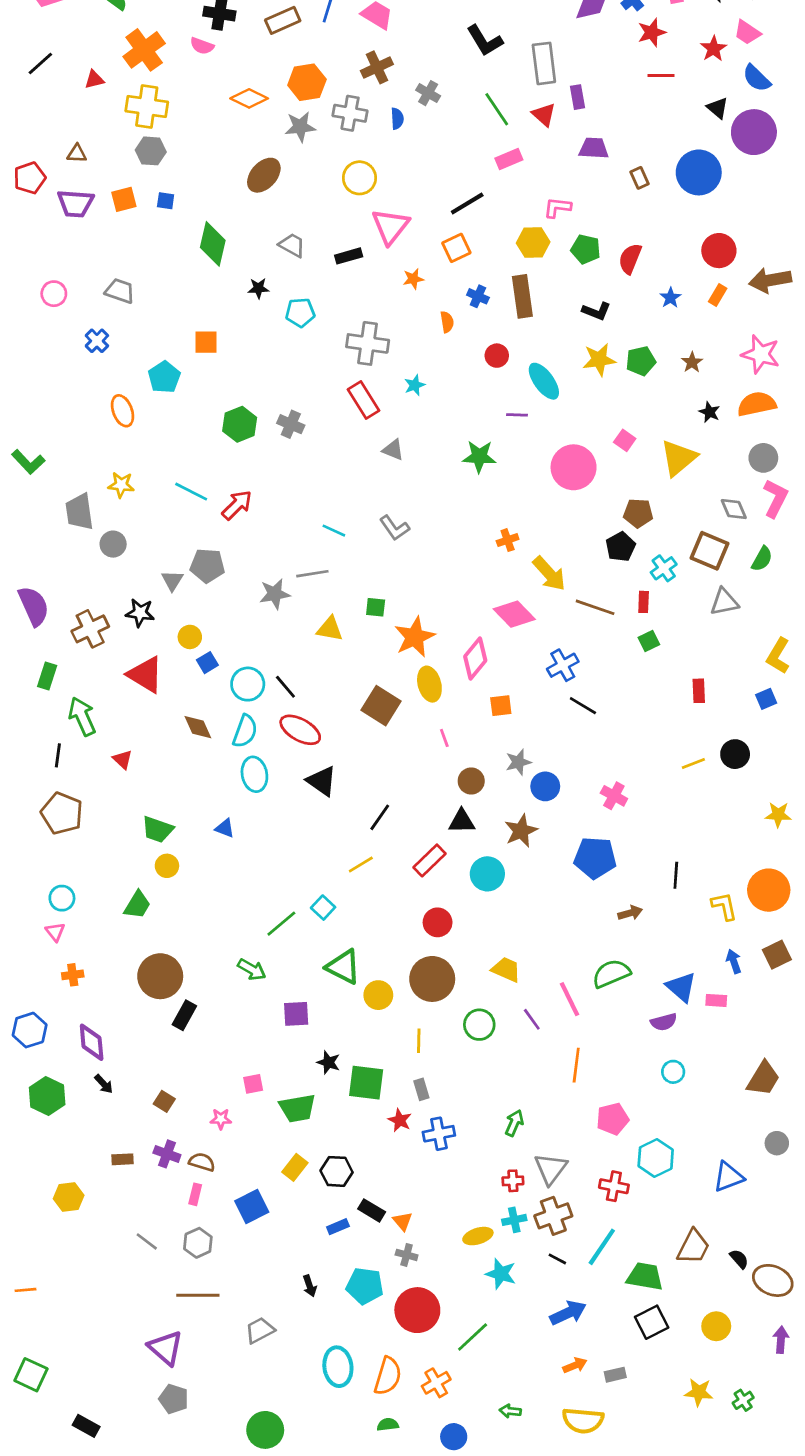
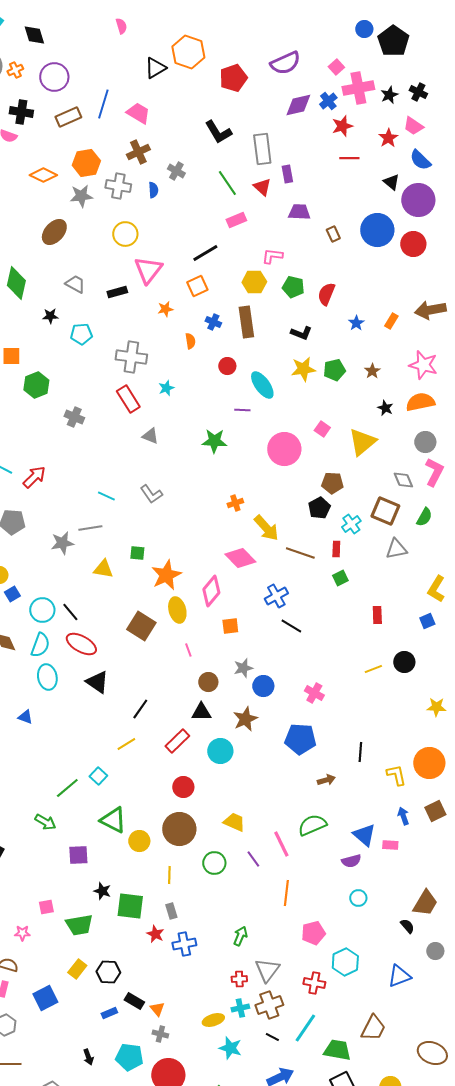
red circle: (719, 251) -> (413, 244), moved
green hexagon: (240, 424) -> (36, 385), moved
black semicircle: (739, 1259) -> (407, 926), moved

